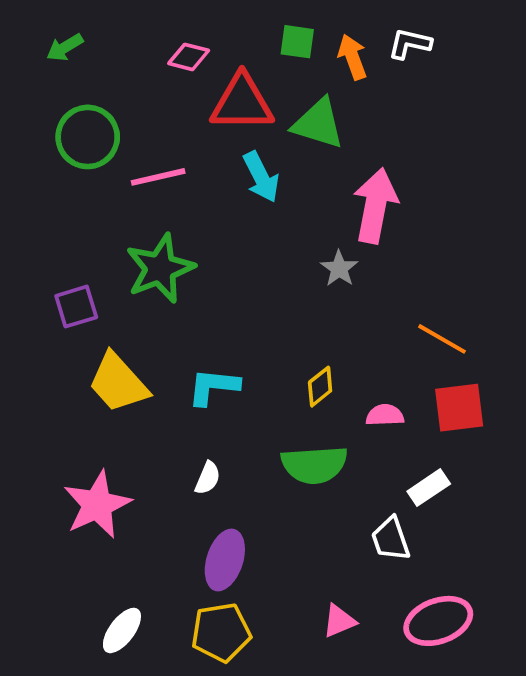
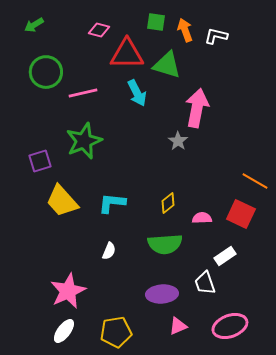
white L-shape: (410, 44) -> (216, 36), moved
orange line: (442, 339) -> (255, 181), moved
red square: (459, 408) -> (241, 214), turned 32
pink star: (97, 505) -> (68, 291), moved
purple ellipse: (225, 560) -> (162, 294), moved, turned 68

